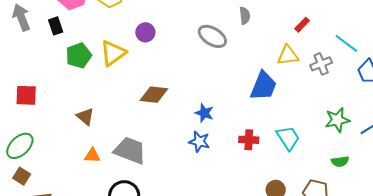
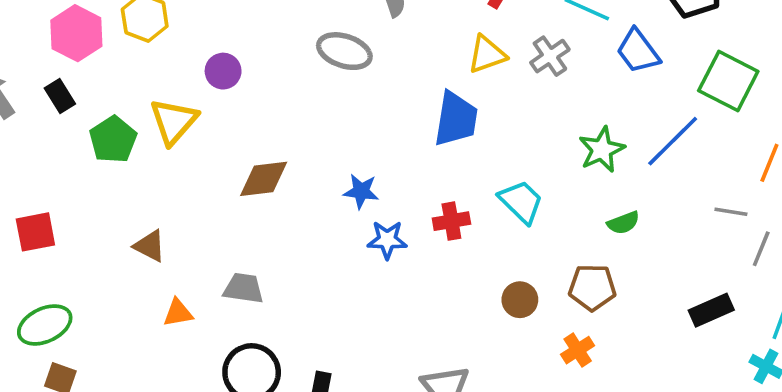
blue star: (199, 142) -> (387, 240), moved
green ellipse: (20, 146) -> (45, 325), turned 32
gray trapezoid: (130, 150) -> (243, 288), size x0.7

